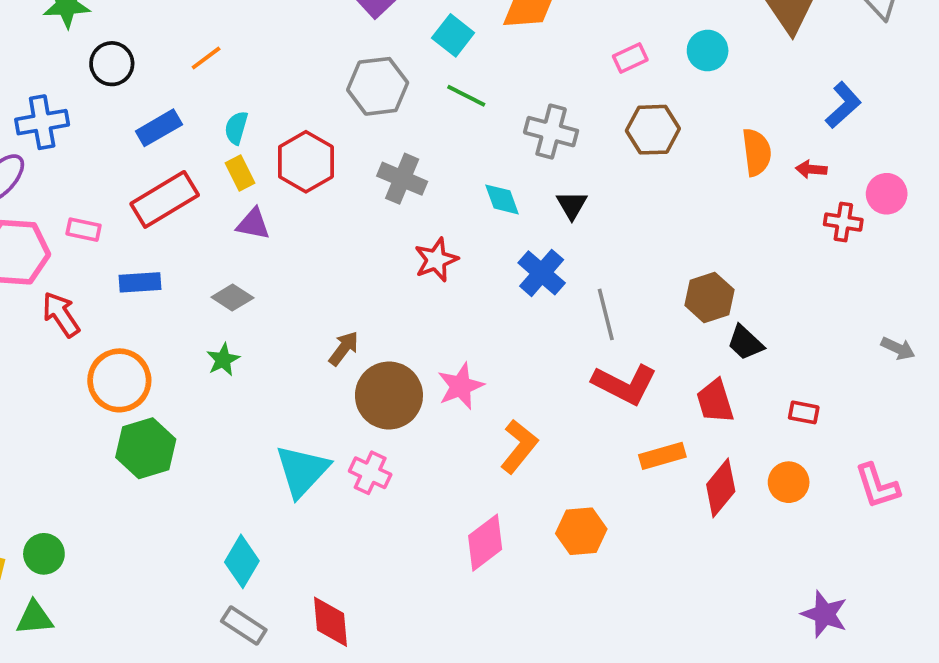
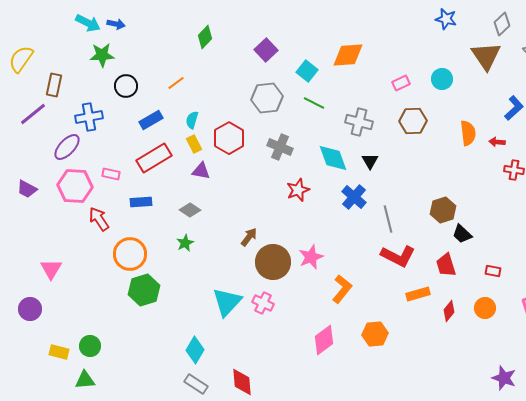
cyan diamond: (502, 199) -> (333, 158), size x1.5
red diamond: (721, 488) -> (449, 311), size x0.7

